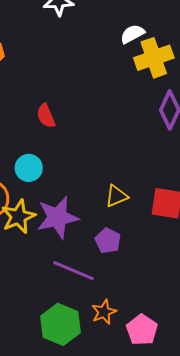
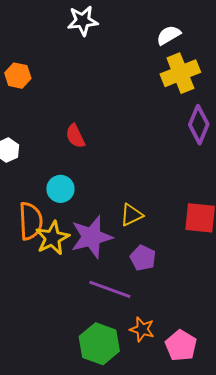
white semicircle: (132, 34) -> (169, 35), moved
yellow triangle: (116, 196) -> (131, 215), moved
orange star: (104, 312) -> (142, 329), turned -30

